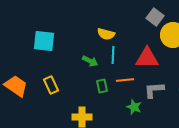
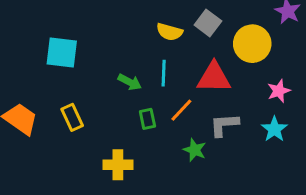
gray square: (155, 17) -> (208, 23), moved
yellow semicircle: (106, 34) -> (170, 32), moved
orange line: (125, 80) -> (181, 110), turned -42

